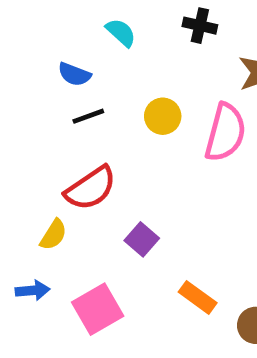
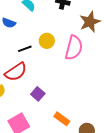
black line: (88, 116) -> (25, 49), moved

